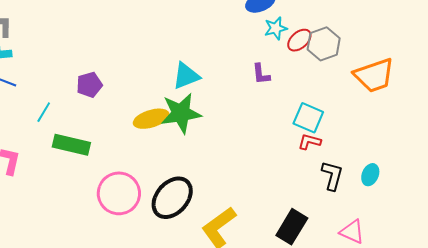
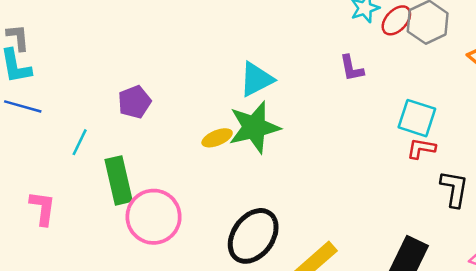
yellow ellipse: (151, 119) -> (217, 138), size x0.7
green rectangle: (71, 145) -> (119, 180), turned 69
pink circle: (119, 193) -> (154, 217), moved

